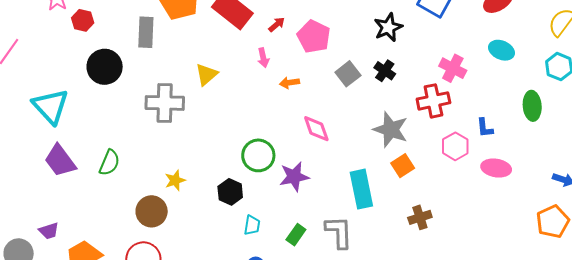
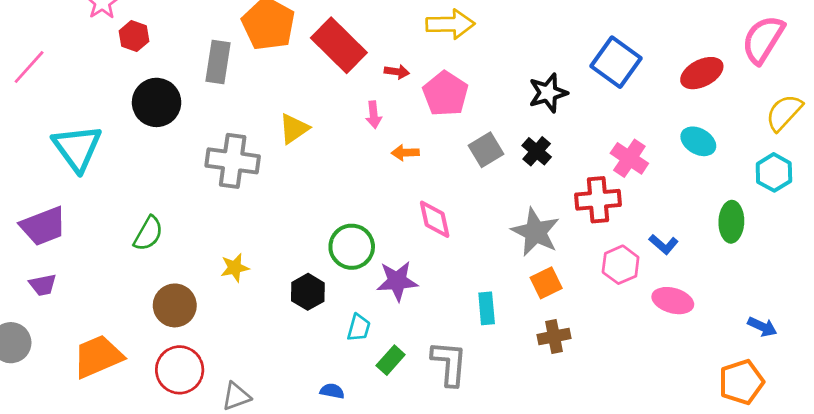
red arrow: (277, 25) -> (397, 72), turned 42
blue L-shape: (485, 128) -> (664, 244), turned -50
purple trapezoid: (60, 161) -> (43, 226), moved, turned -81
cyan rectangle: (361, 189) -> (487, 308), size x0.6
brown circle: (152, 211) -> (175, 305), moved
brown cross: (420, 217) -> (554, 337), moved
cyan trapezoid: (252, 225) -> (359, 328), moved
purple trapezoid: (49, 231) -> (43, 285), moved

